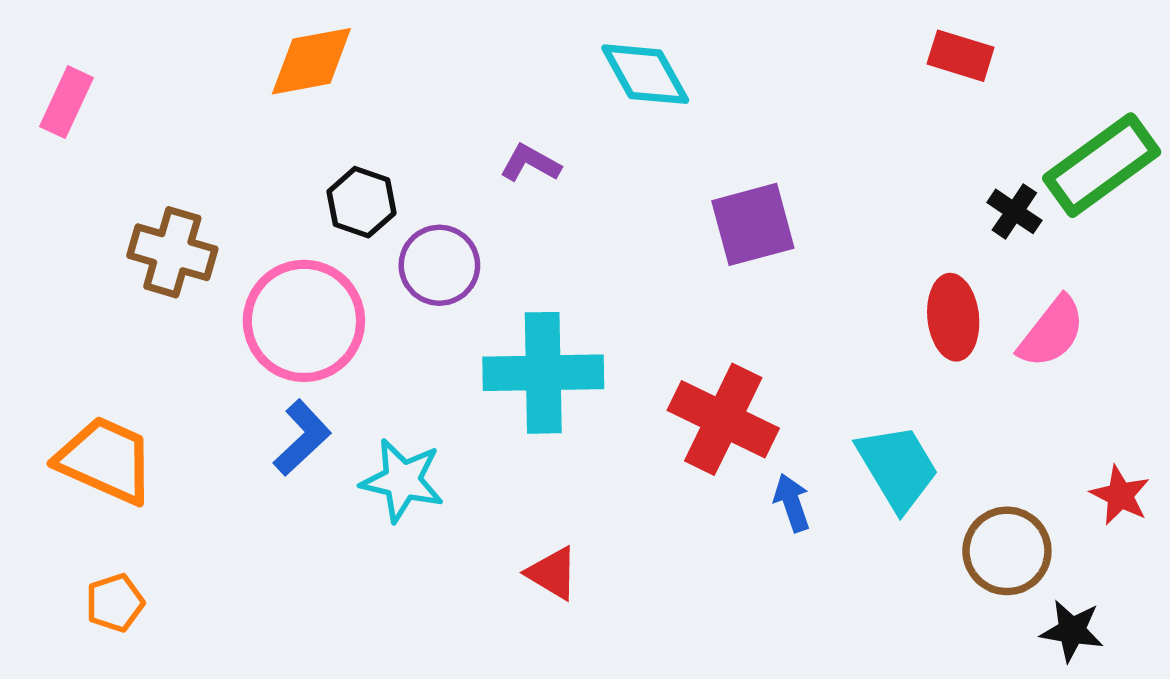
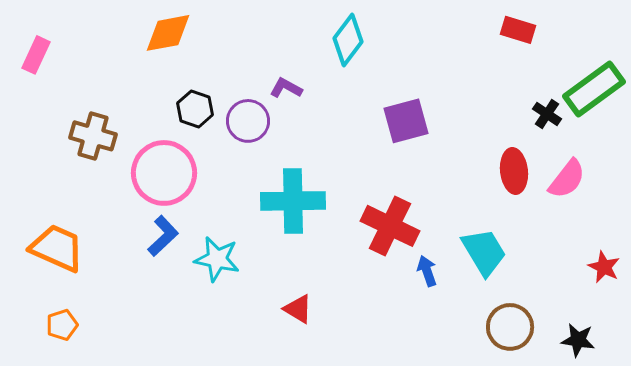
cyan diamond: (645, 74) -> (348, 40), turned 66
purple circle: (439, 265) -> (248, 121), moved
brown circle: (1007, 551) -> (510, 327), moved

